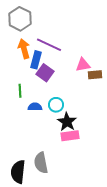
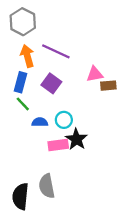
blue rectangle: (36, 60) -> (20, 82), moved
green line: (20, 91) -> (23, 104), turned -40
pink rectangle: (70, 136) -> (58, 145), moved

